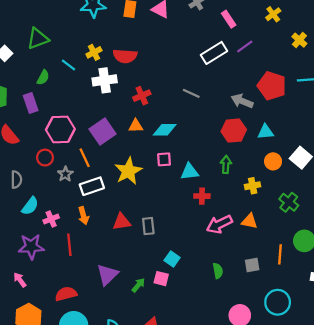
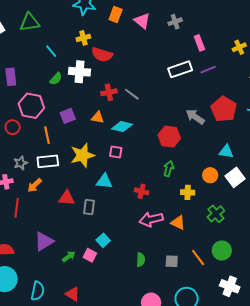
yellow cross: (94, 52) -> (83, 38), moved
green semicircle: (43, 77) -> (56, 79), moved
gray line: (191, 93) -> (132, 94), moved
red hexagon: (234, 131) -> (169, 137), moved
purple square: (103, 132) -> (68, 116), size x0.7
cyan triangle: (266, 132) -> (226, 152), moved
cyan triangle: (190, 172) -> (104, 181), moved
gray star: (65, 174) -> (21, 163), moved
orange arrow: (84, 216) -> (35, 185), turned 49
orange line: (280, 254) -> (198, 258), turned -54

